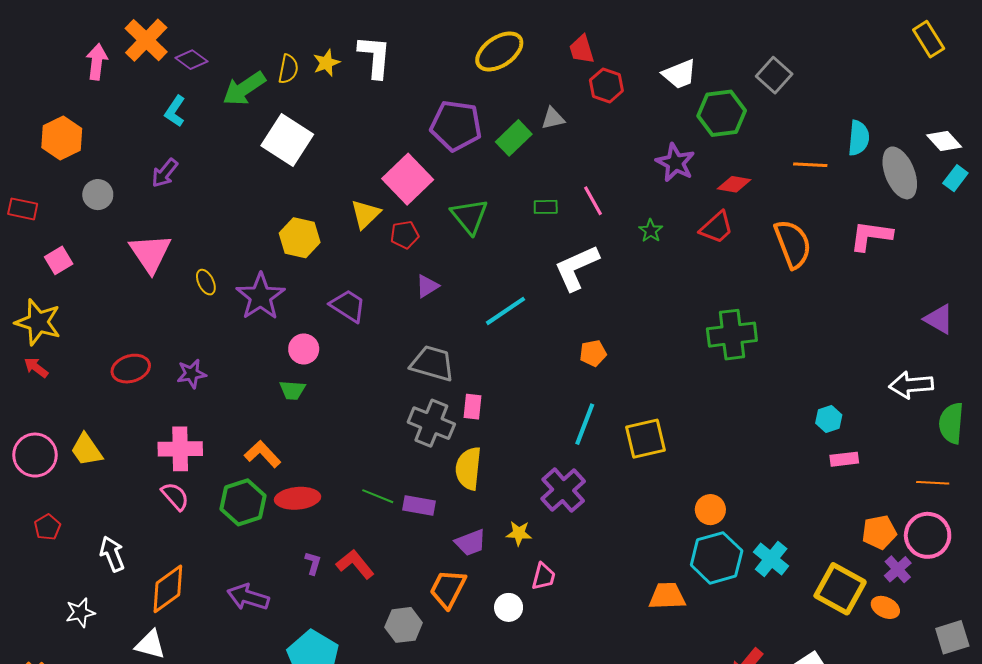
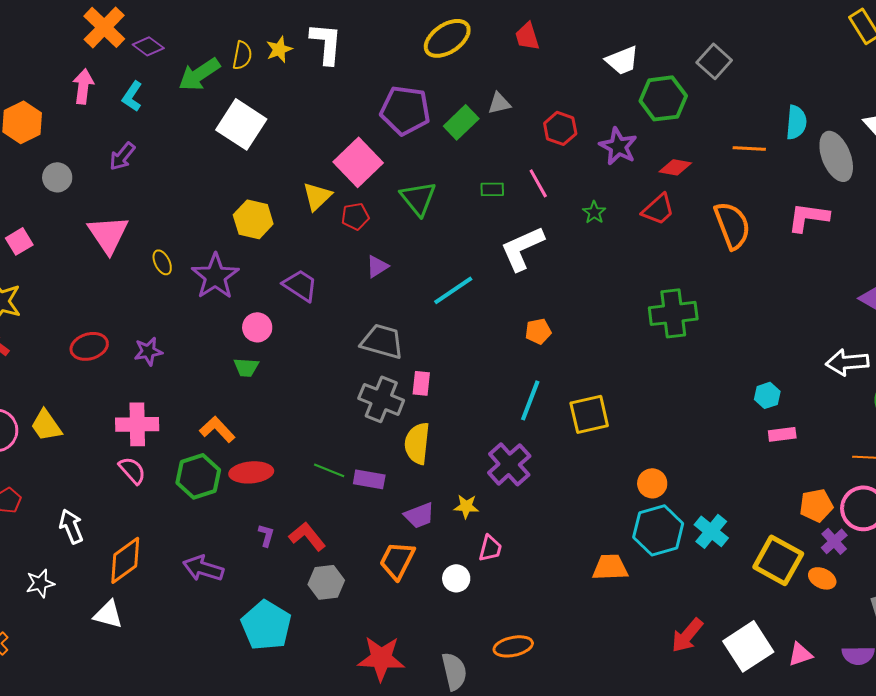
pink arrow: (97, 62) -> (83, 86), moved
red hexagon: (606, 85) -> (560, 128), moved
gray hexagon: (404, 625) -> (326, 582), moved

